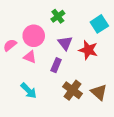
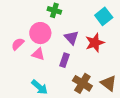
green cross: (58, 16) -> (54, 10), moved, turned -32
red star: (88, 50) -> (95, 43), turned -30

